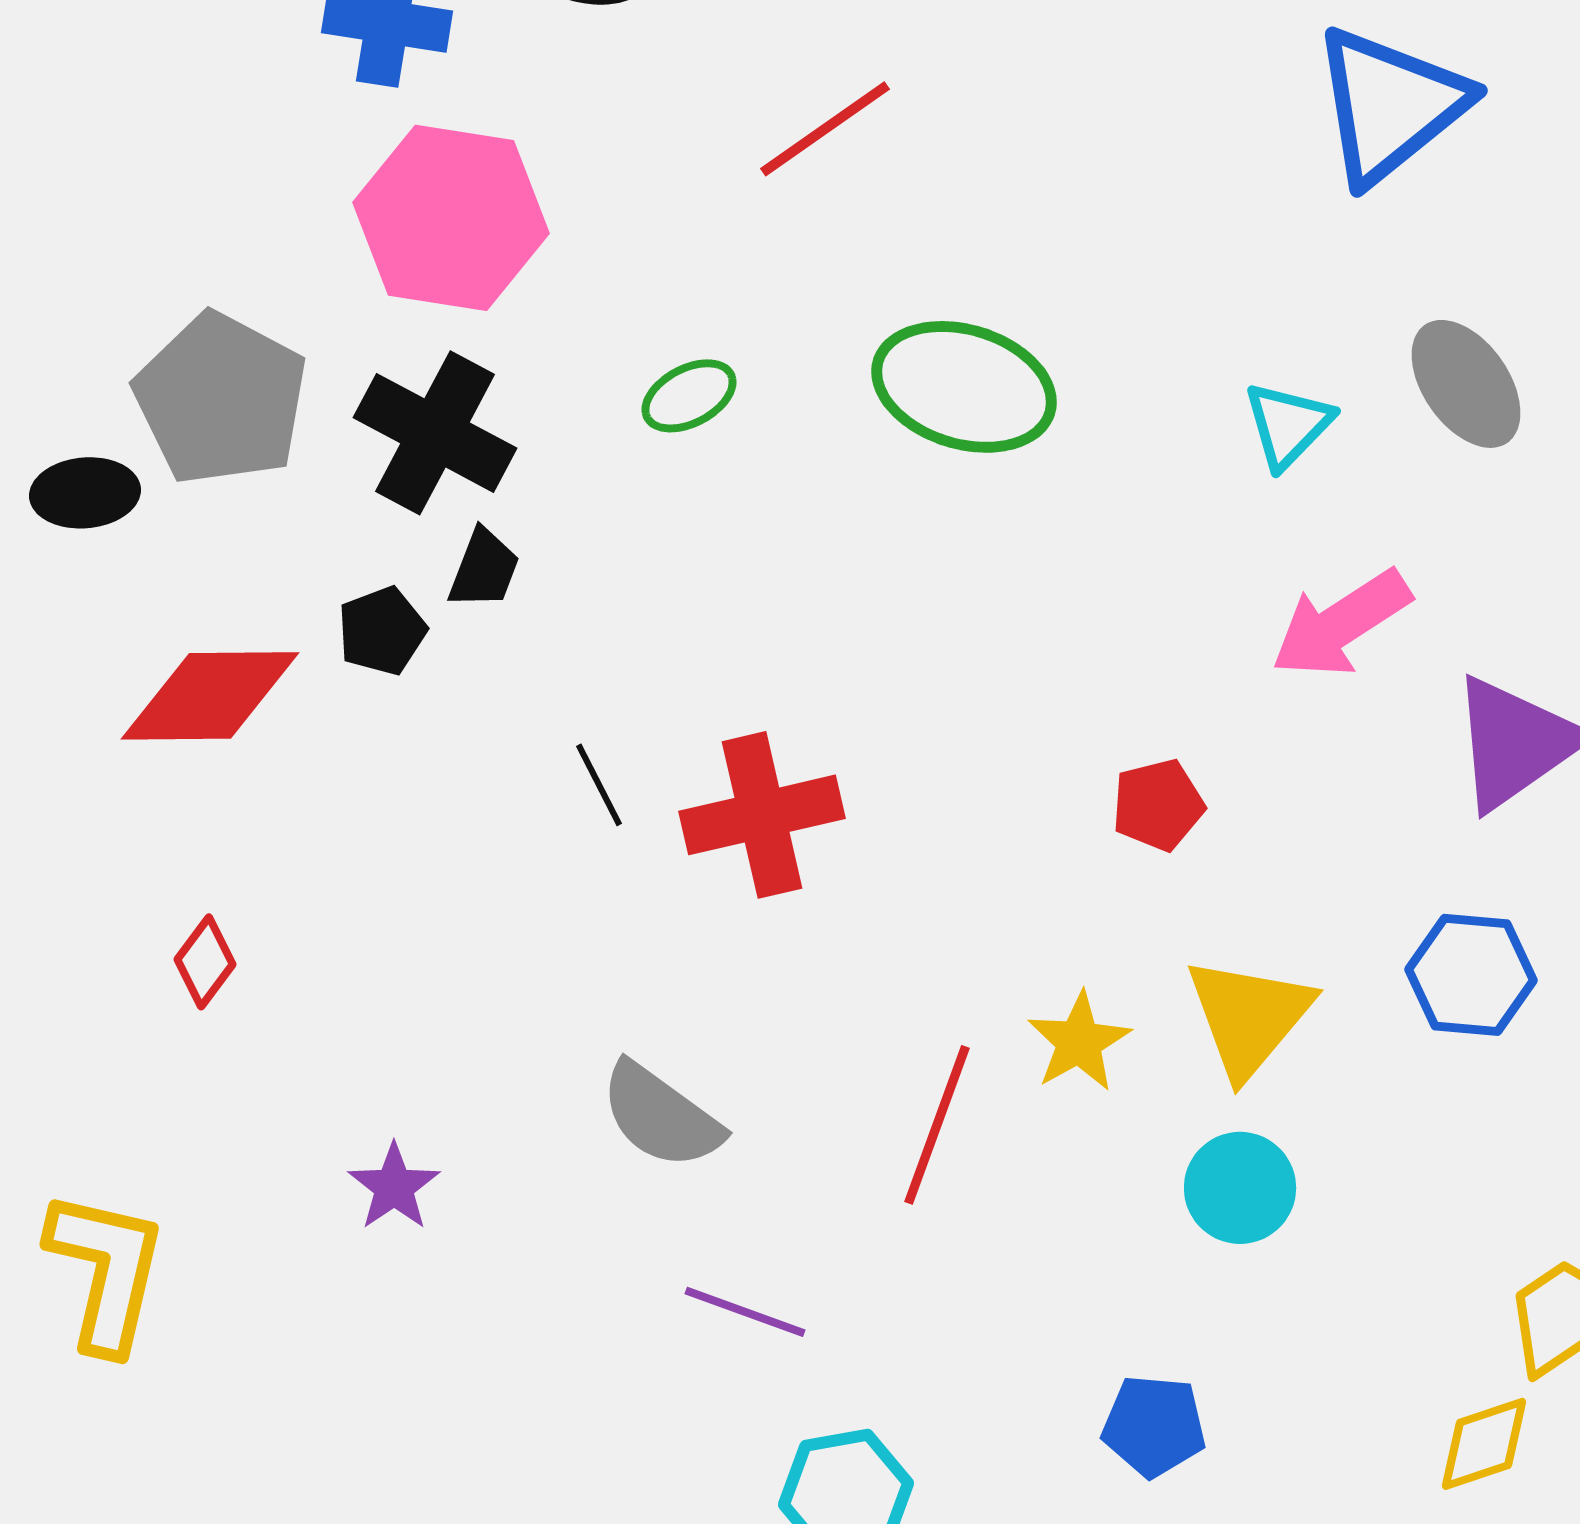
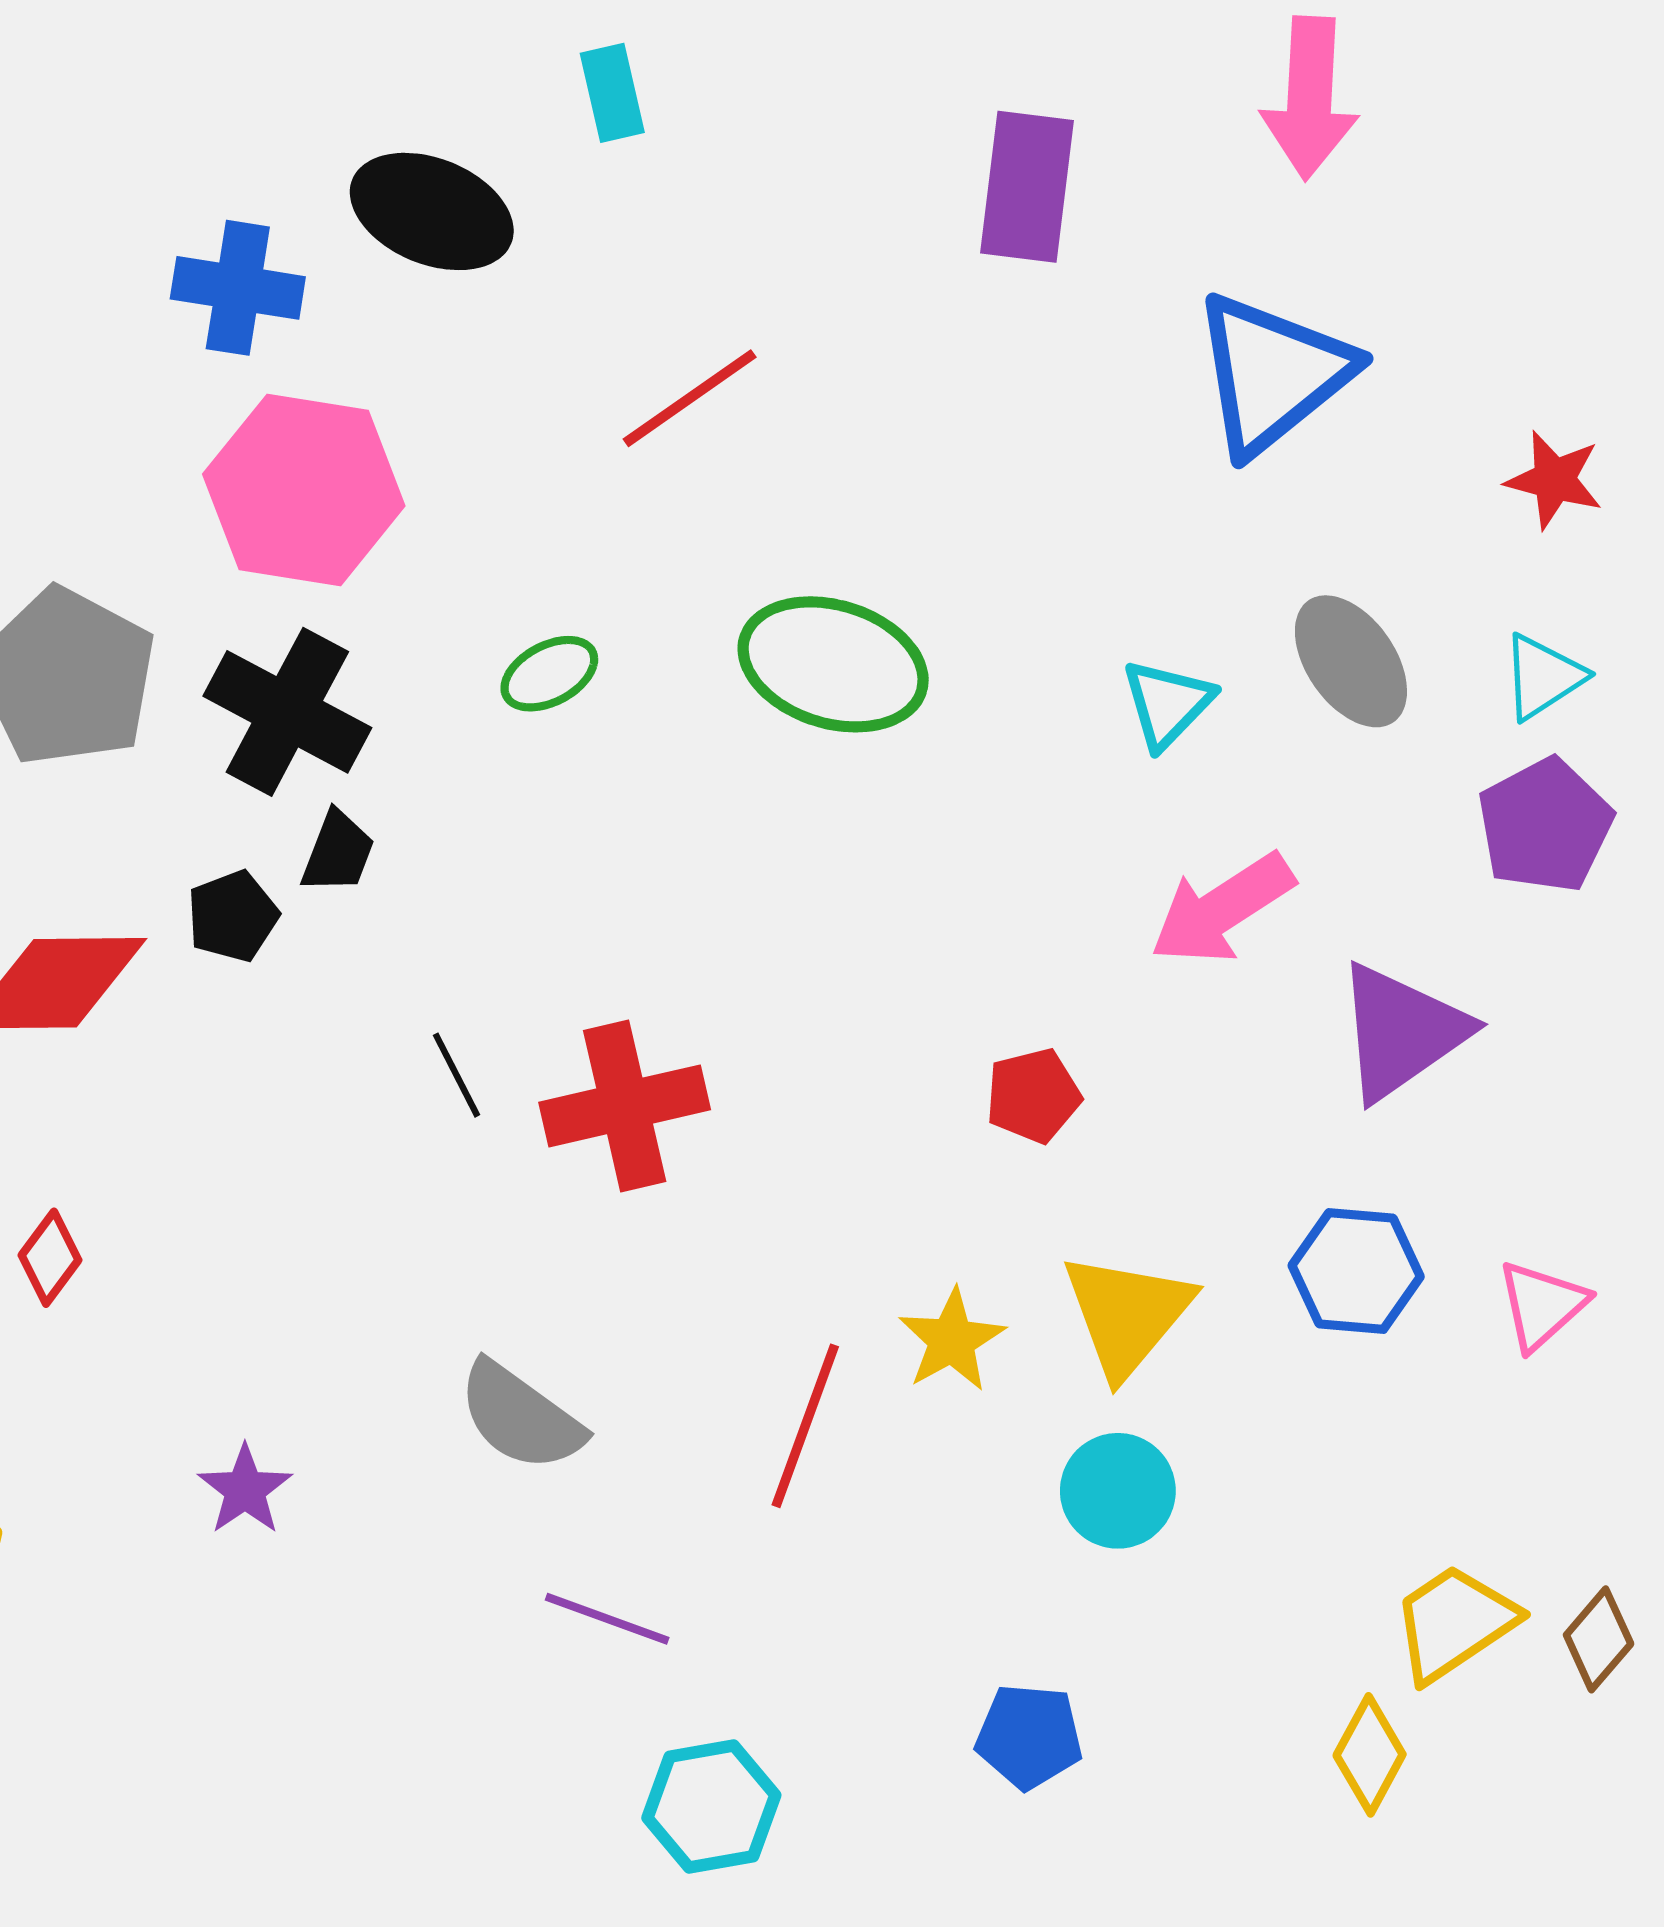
yellow diamond: (1484, 1444) -> (1370, 1755), turned -43

